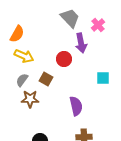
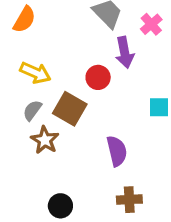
orange semicircle: (17, 34) -> (24, 20), moved
brown square: (46, 79) -> (70, 109), size x1.5
brown star: (30, 99) -> (45, 140), turned 30

